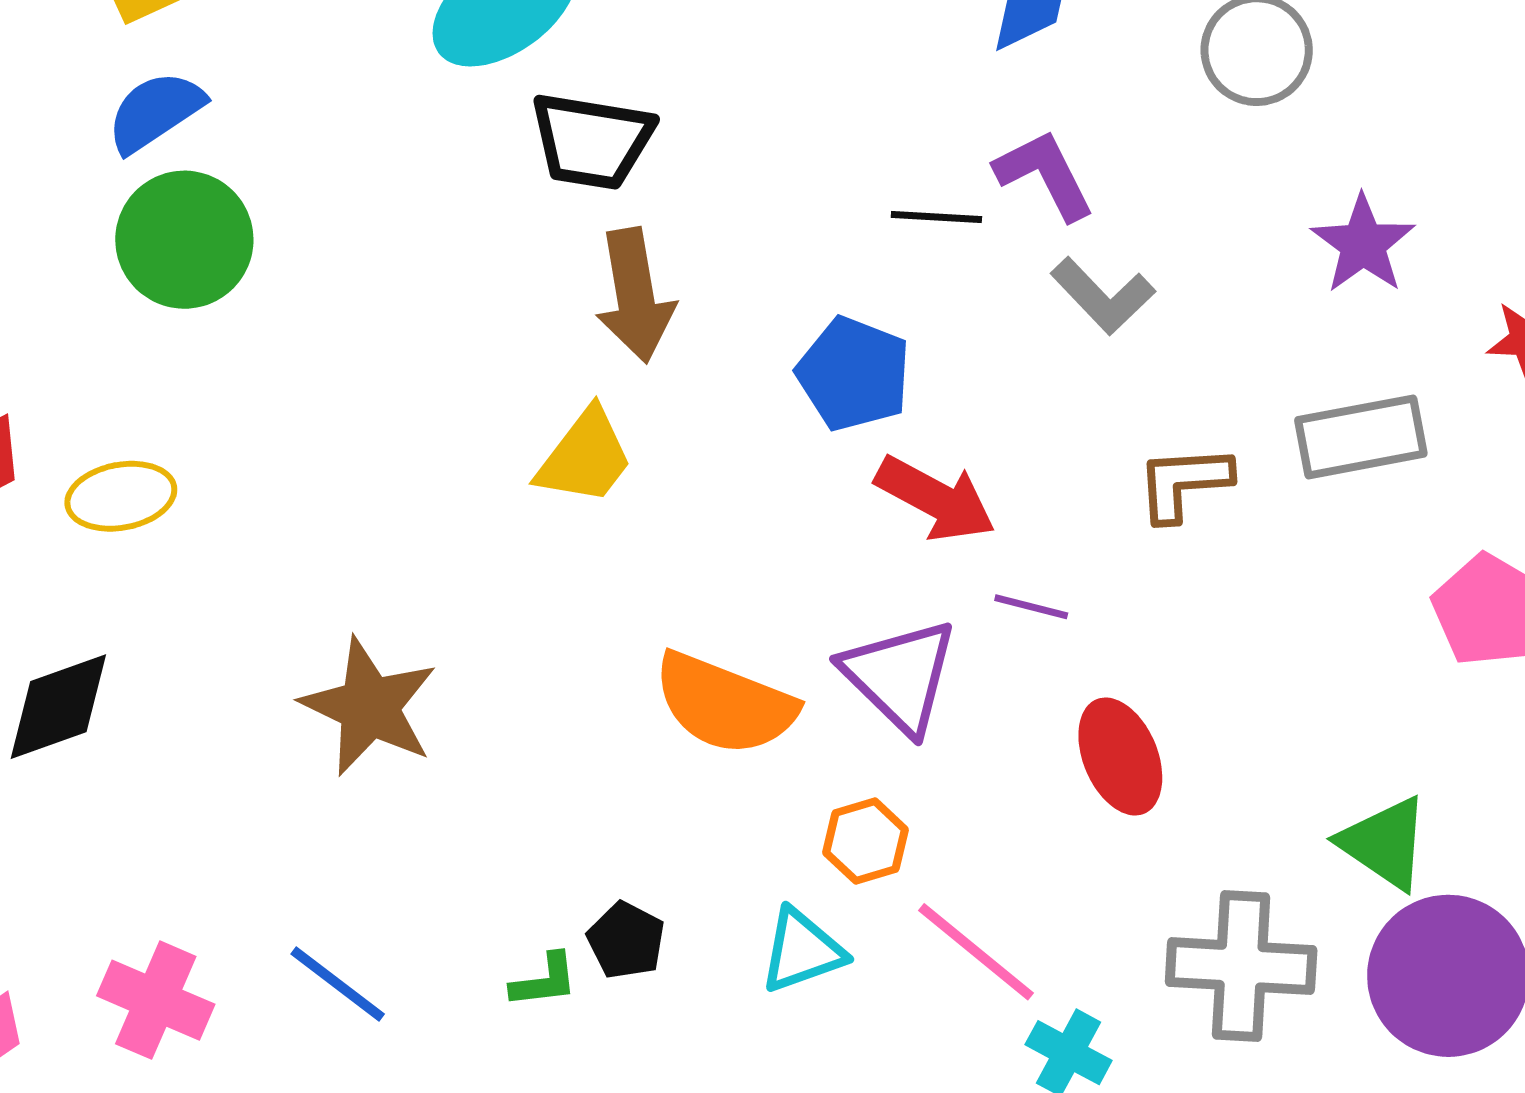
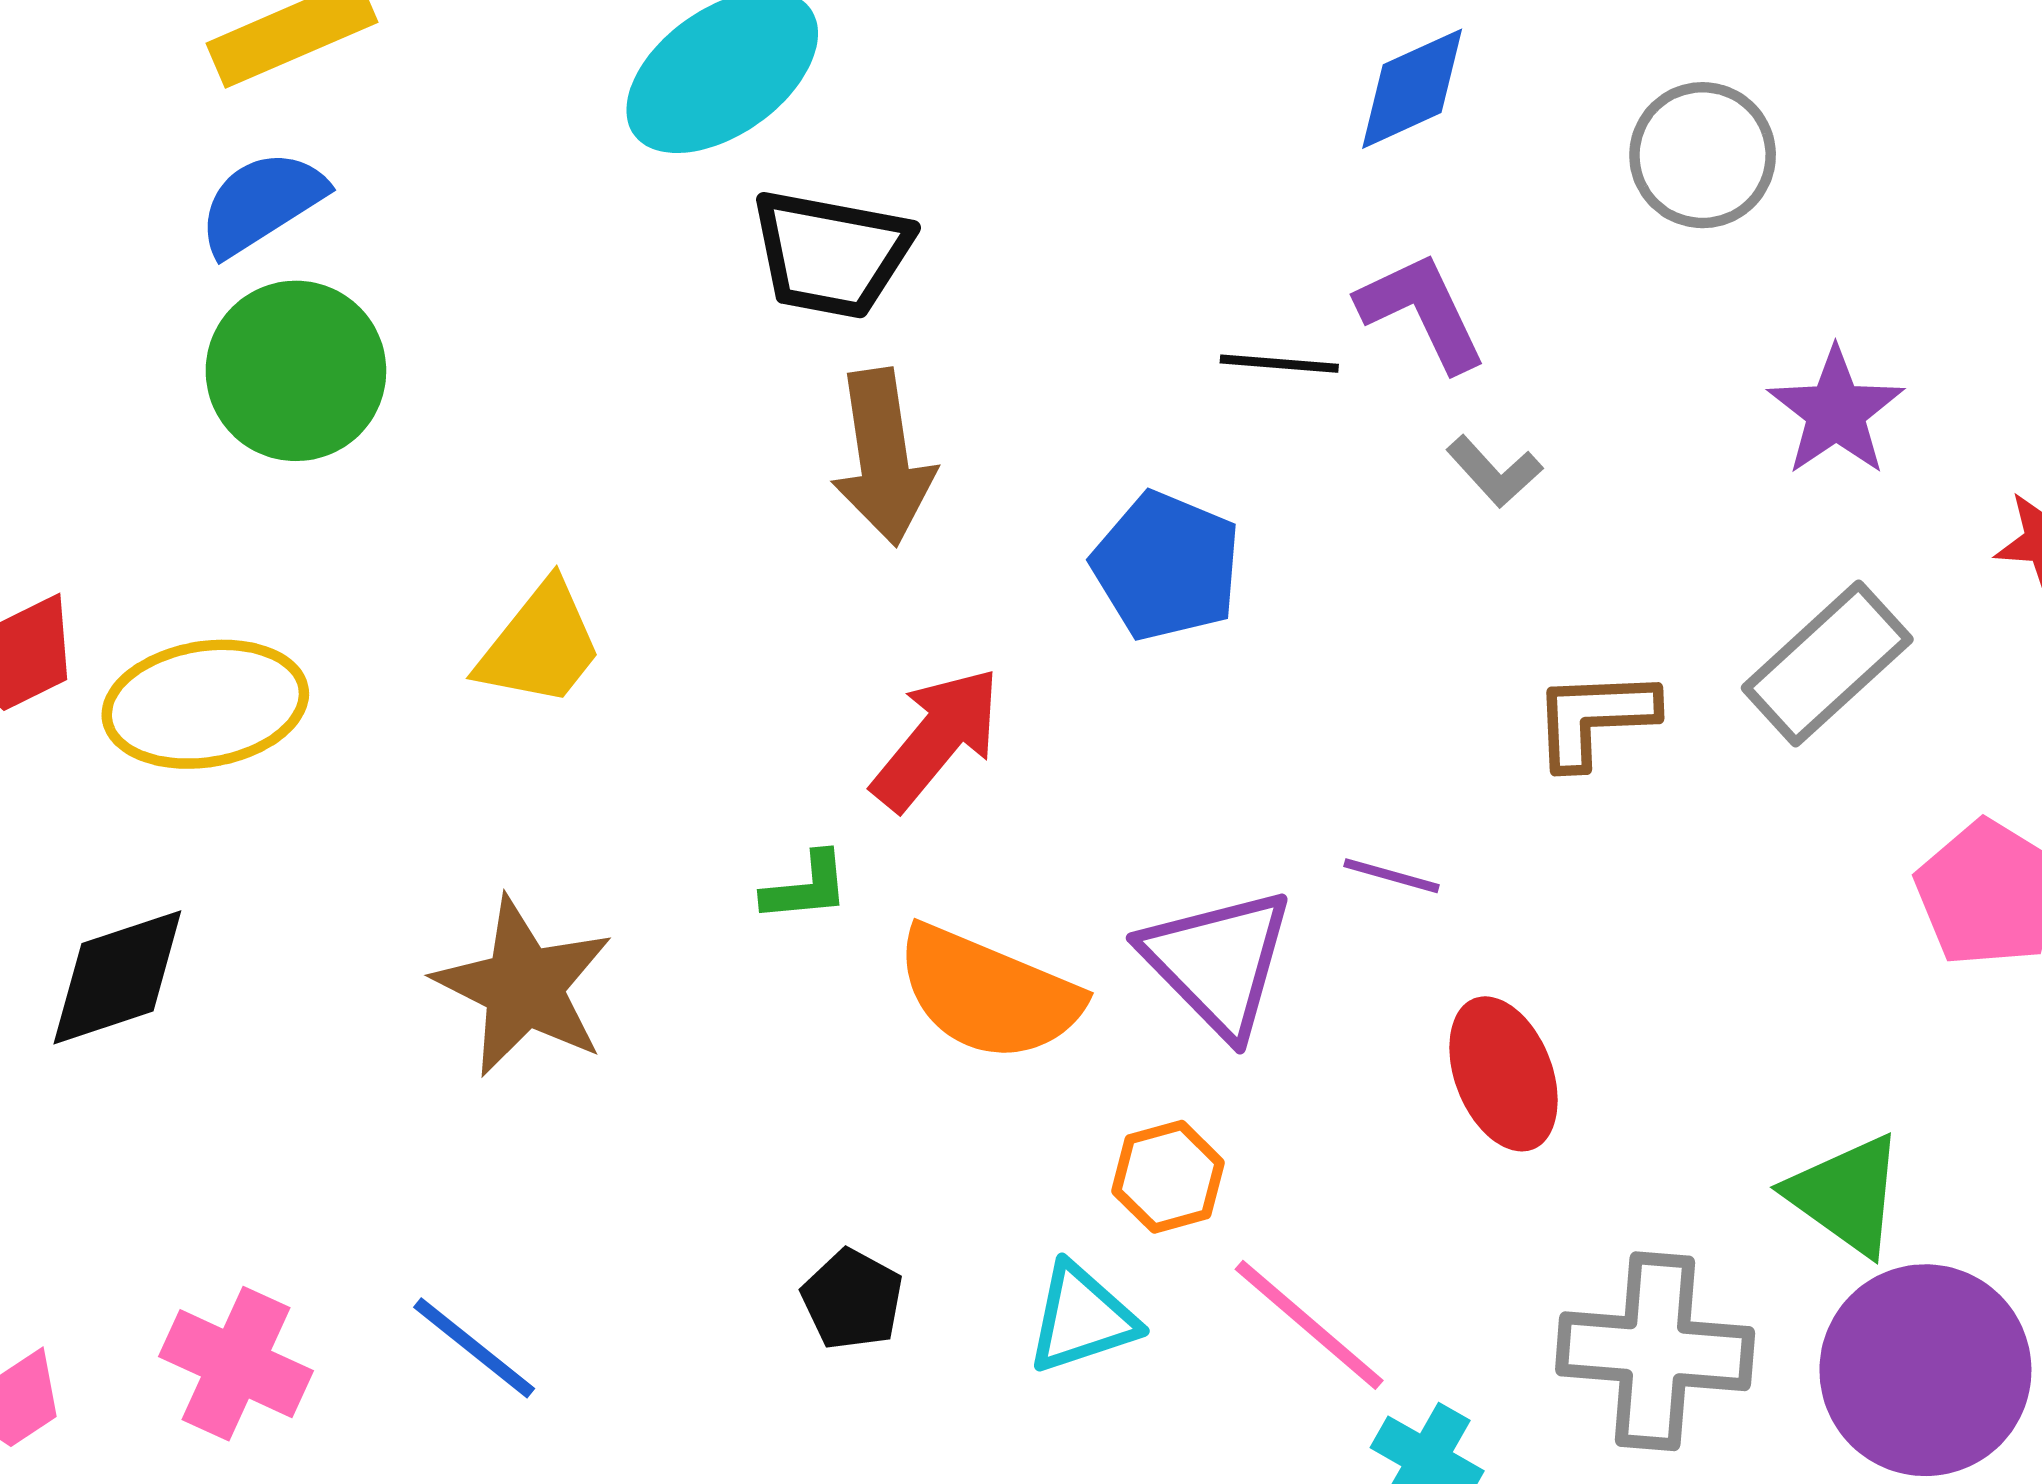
gray L-shape: (1103, 296) -> (1494, 471), size x0.7
gray rectangle: (1361, 437) -> (1827, 664), turned -33
yellow trapezoid: (585, 457) -> (540, 645), moved
yellow ellipse: (121, 496) -> (205, 704), size x1.4
red arrow: (936, 499) -> (936, 739), moved, turned -80
green L-shape: (544, 981) -> (806, 887), moved

